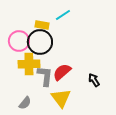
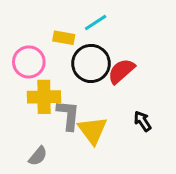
black circle: (40, 42) -> (91, 63), moved
red semicircle: (62, 72) -> (121, 71), moved
yellow triangle: (61, 98) -> (93, 130), moved

